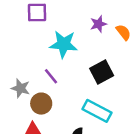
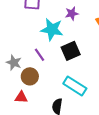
purple star: (98, 24) -> (72, 13), moved
black square: (102, 72) -> (71, 51), moved

